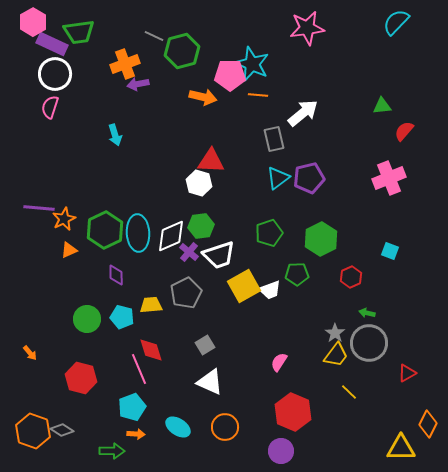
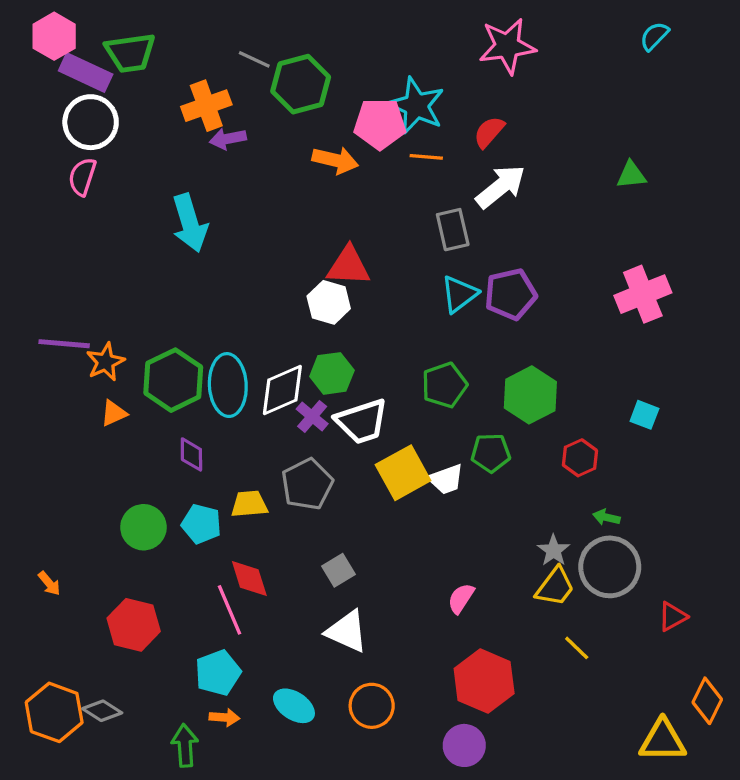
cyan semicircle: (396, 22) -> (654, 36), size x0.7
red semicircle: (404, 131) -> (489, 132), moved
cyan arrow: (115, 135) -> (190, 223), size x1.6
green arrow: (112, 451) -> (185, 745), turned -95

